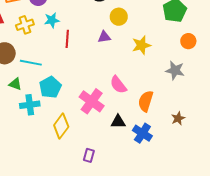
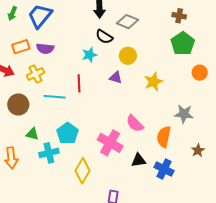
cyan star: (52, 20) -> (89, 55), moved
purple triangle: (104, 37) -> (116, 78), turned 32
cyan line: (31, 63) -> (55, 97), moved
gray star: (175, 70) -> (184, 114), moved

